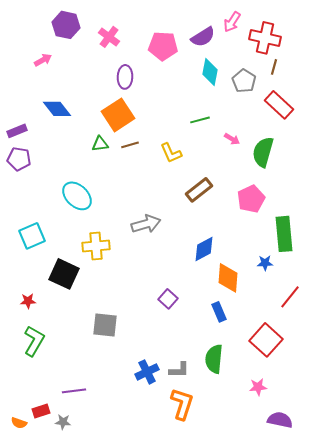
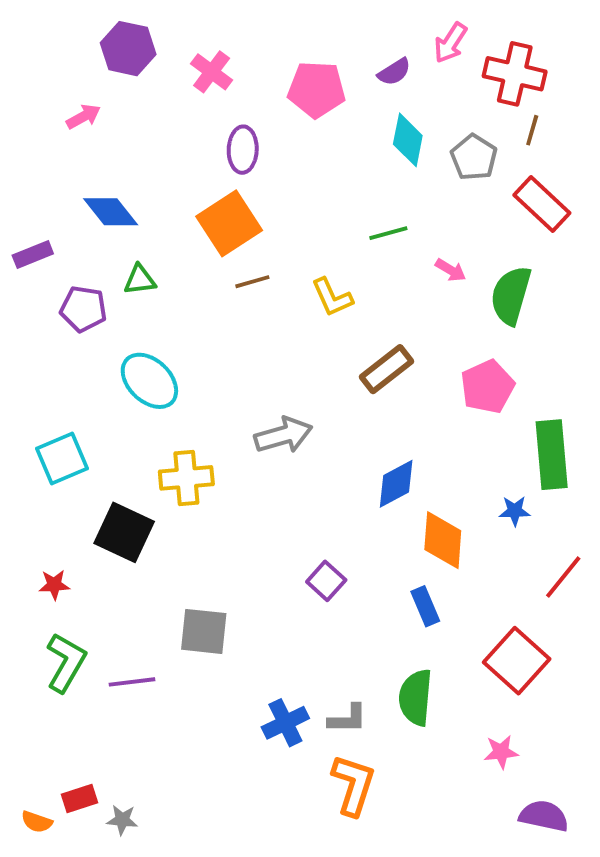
purple semicircle: (203, 37) -> (394, 72), size x0.7
green triangle: (100, 144) -> (140, 280), moved
purple pentagon: (19, 159) -> (83, 309), moved
purple line: (74, 391) -> (132, 682), moved

